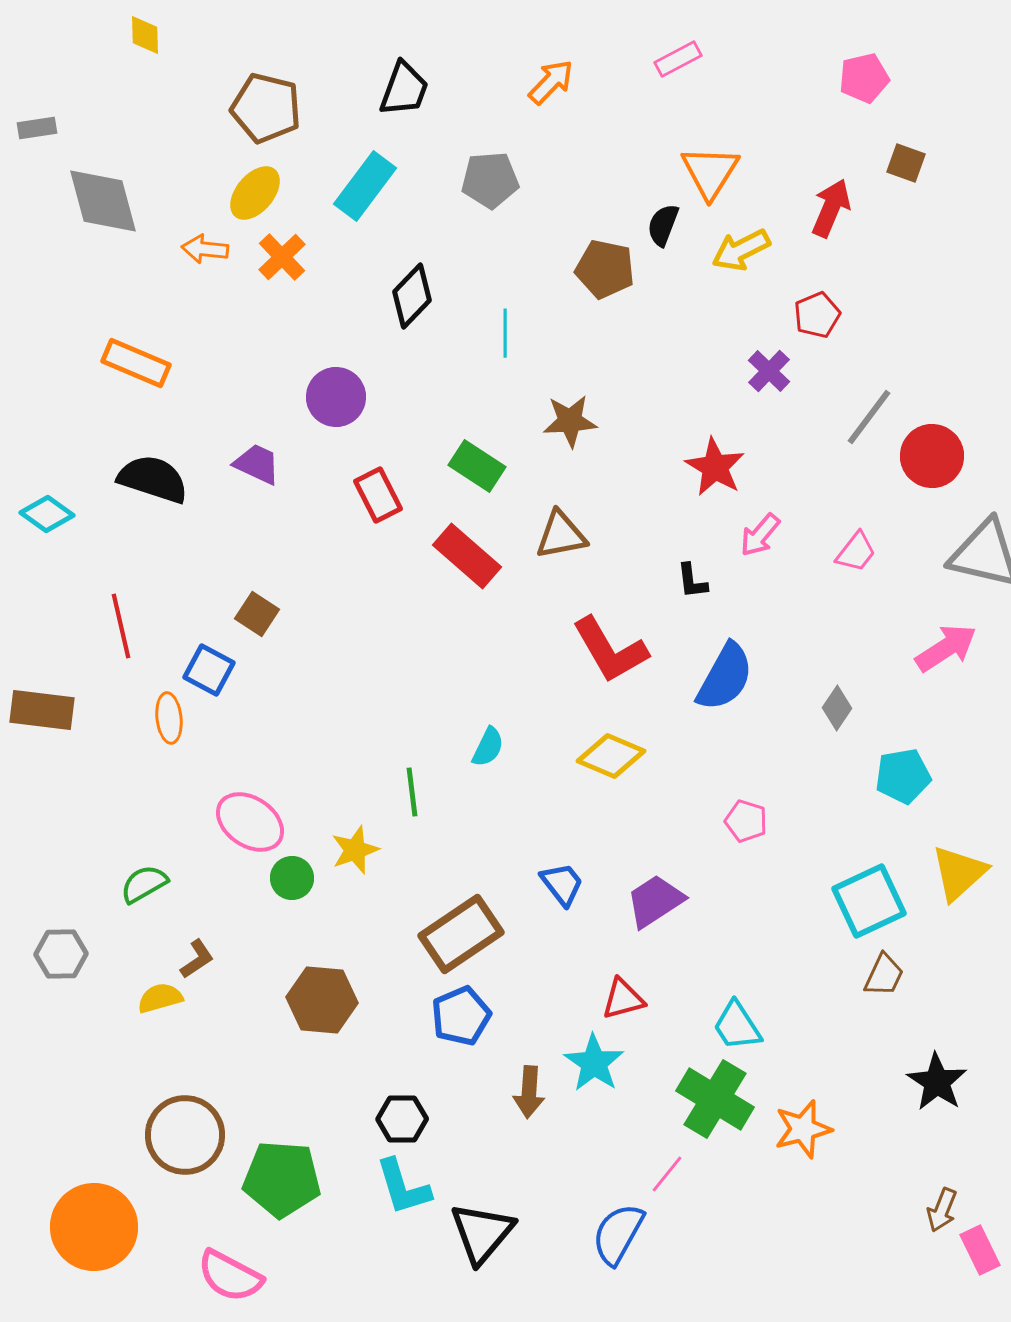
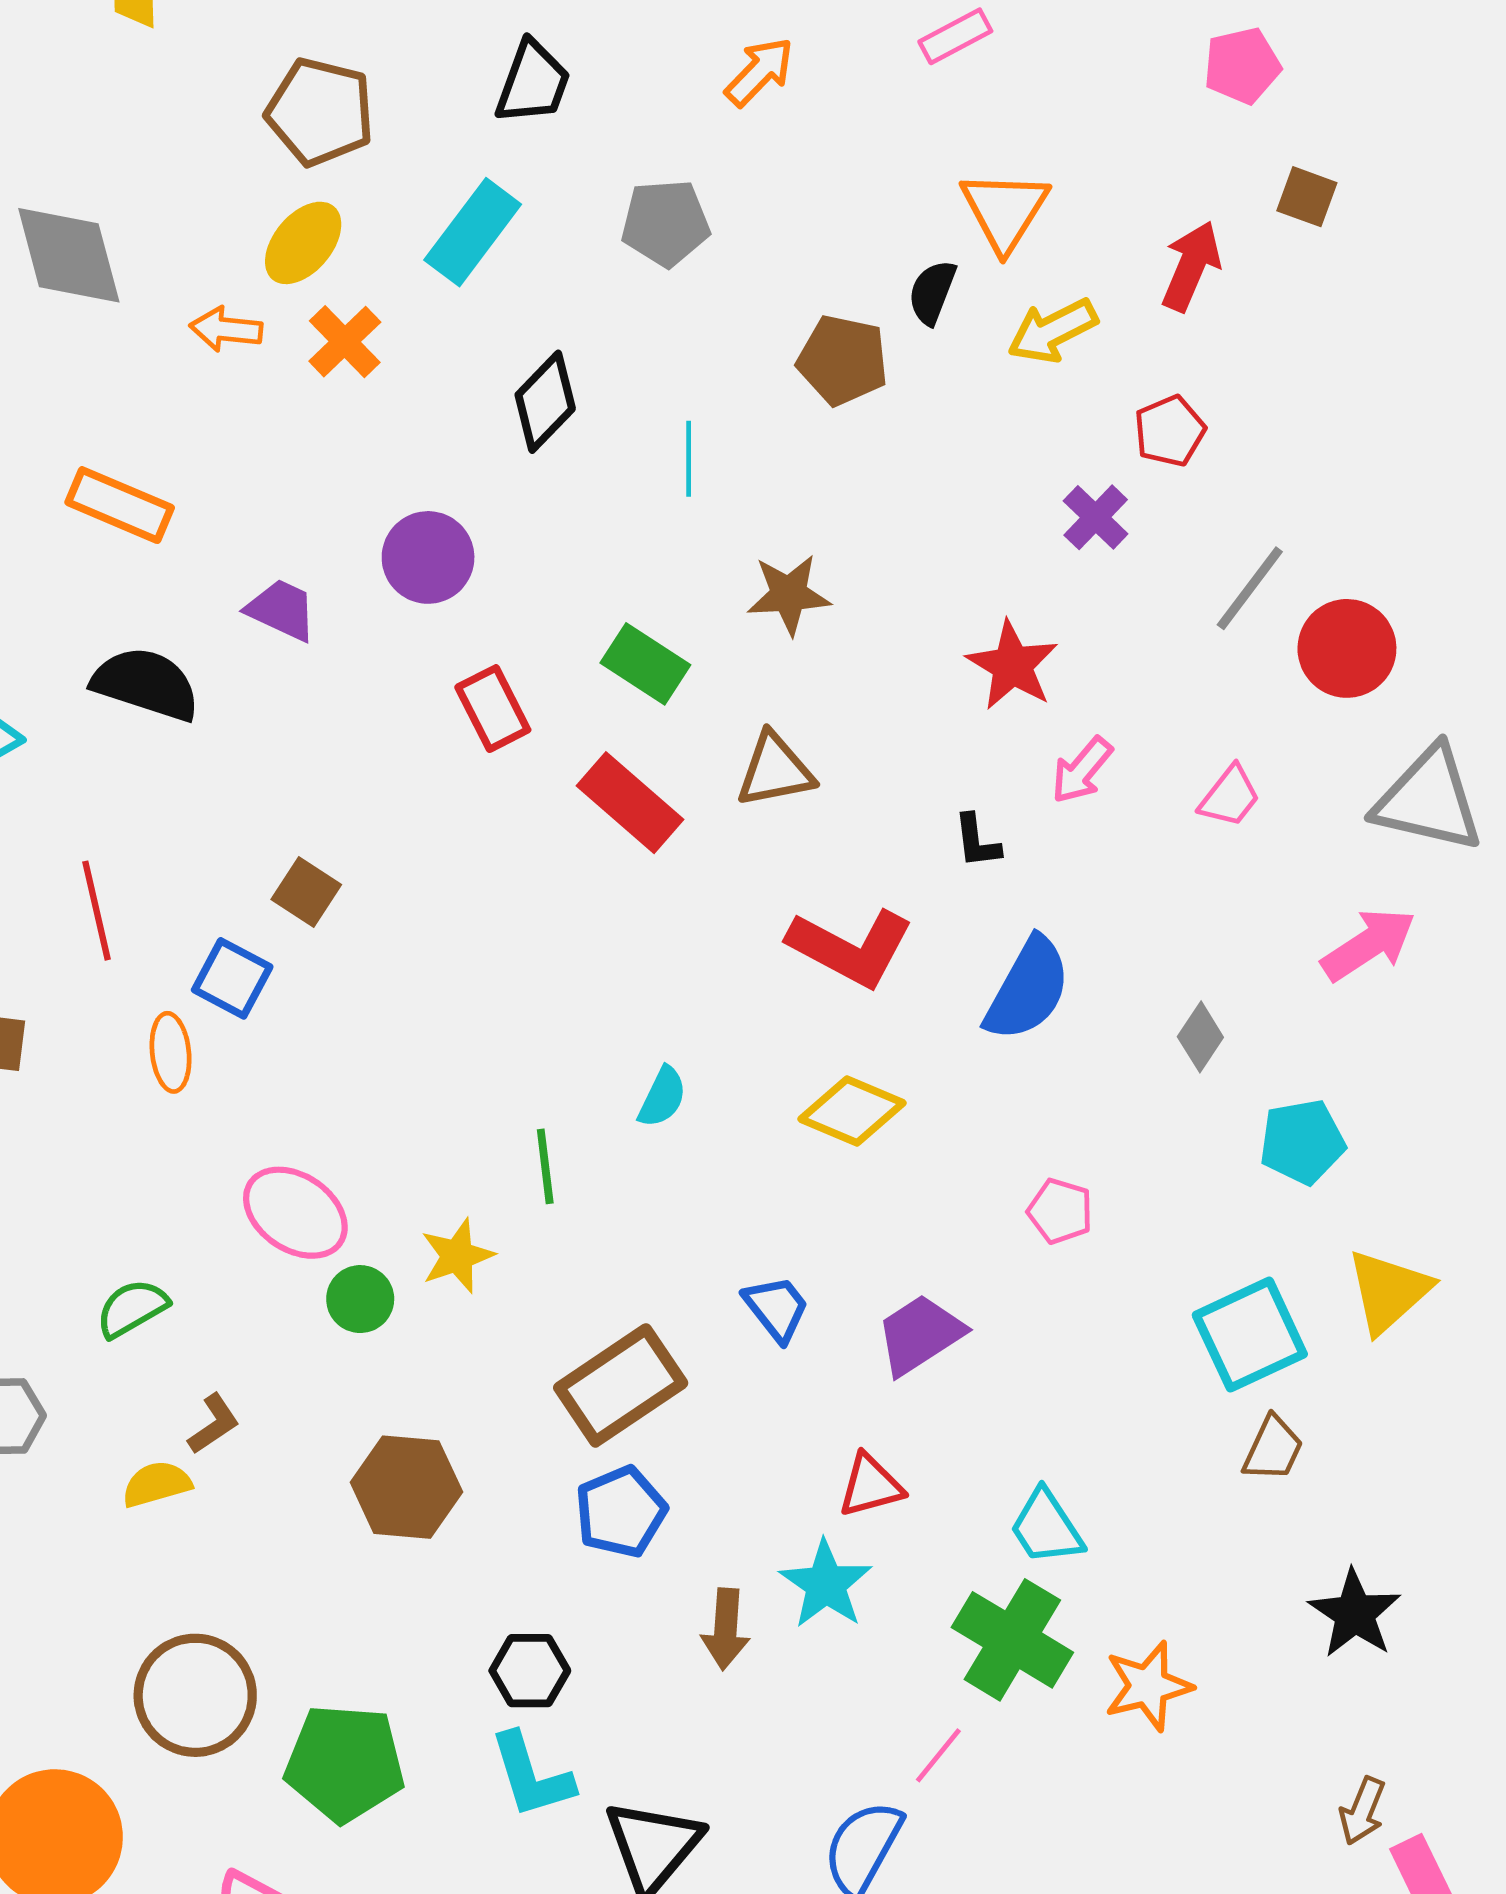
purple trapezoid: (257, 464) -> (282, 610), moved
red L-shape: (610, 650) -> (850, 948), turned -32

